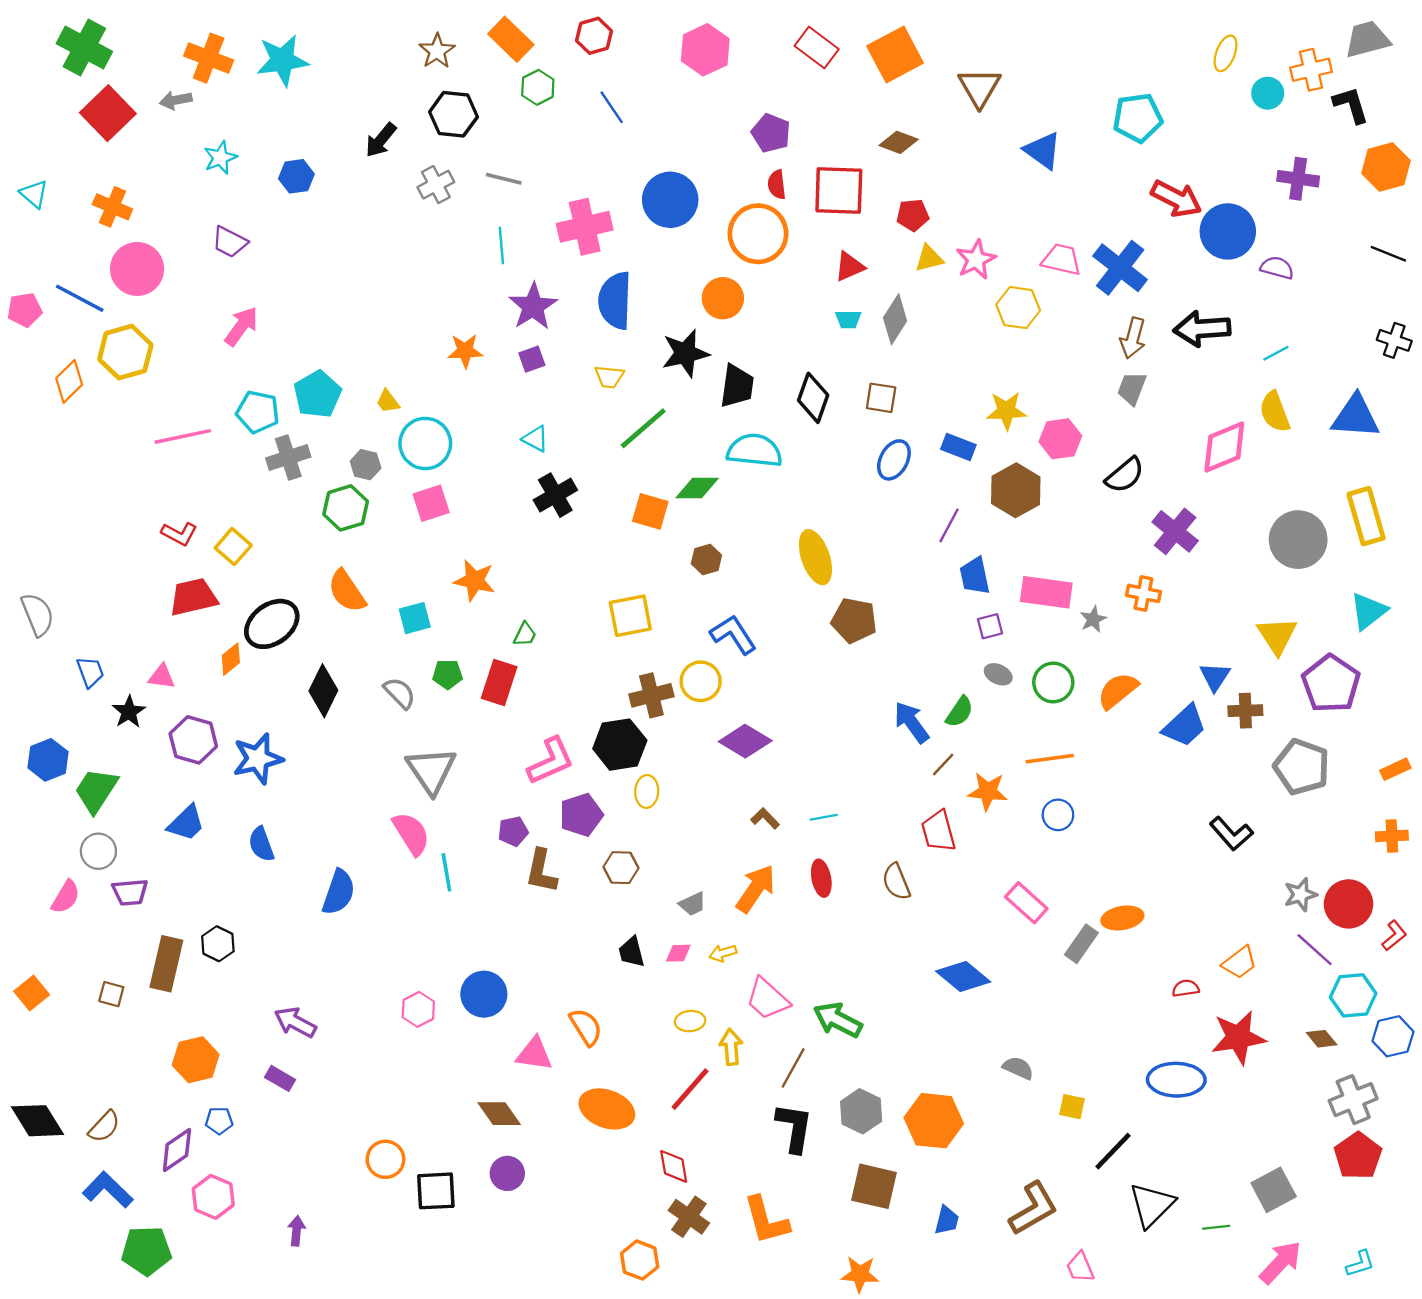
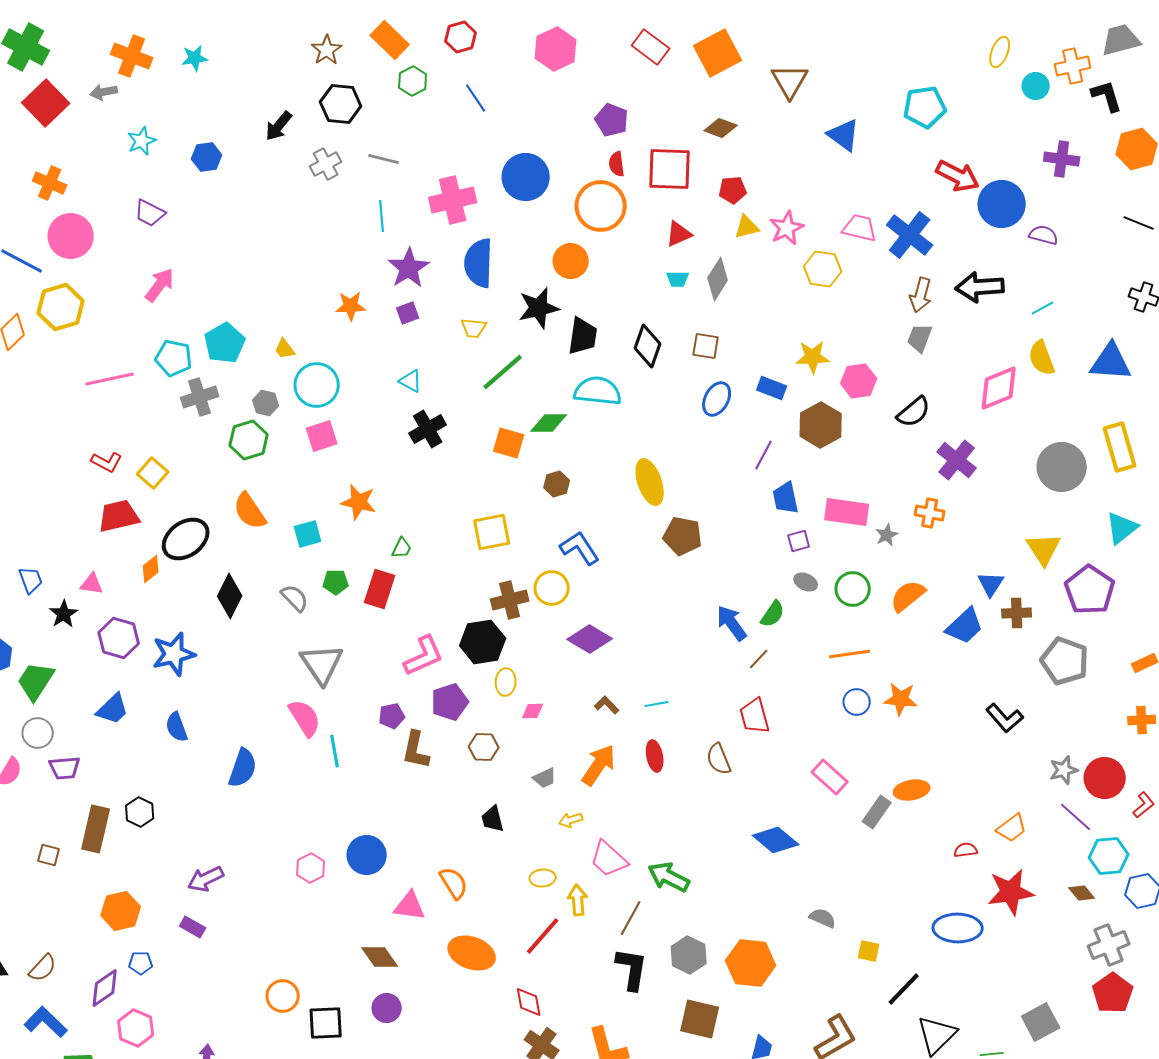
cyan star: (282, 60) -> (195, 58), size x0.6
orange star: (988, 791) -> (901, 699), moved
pink diamond: (678, 953) -> (533, 711), moved
purple arrow: (295, 1022) -> (206, 879), turned -54

